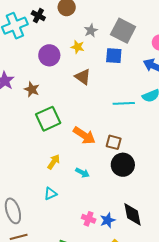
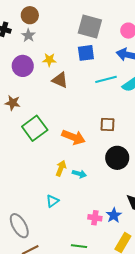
gray star: (91, 30) -> (28, 35), moved
yellow star: (78, 47) -> (49, 60), moved
cyan line: (124, 103) -> (106, 79), moved
brown square: (114, 142) -> (108, 124), moved
yellow arrow: (54, 162) -> (61, 168), moved

